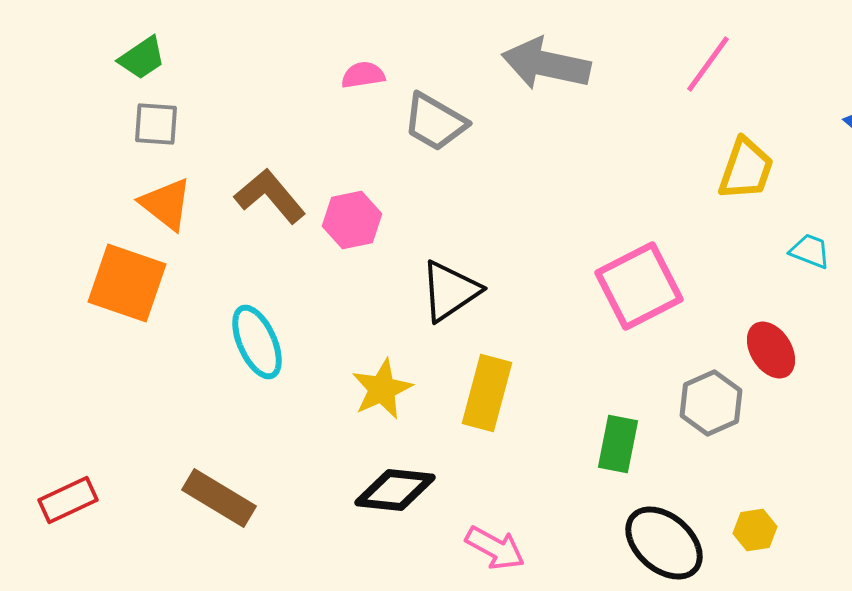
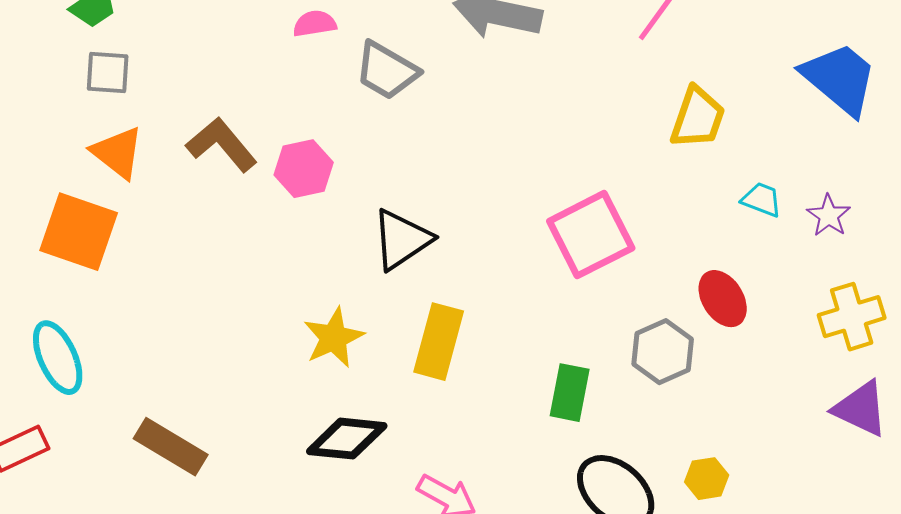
cyan ellipse: (257, 342) -> (58, 358), moved

